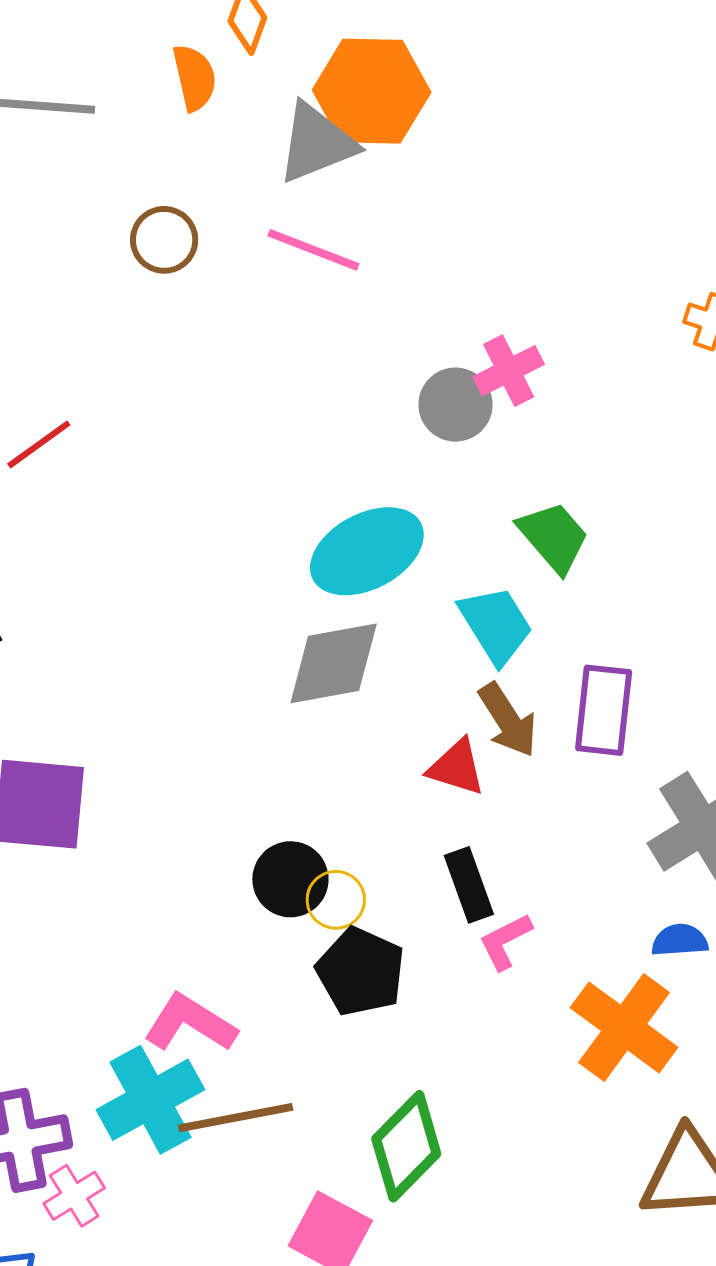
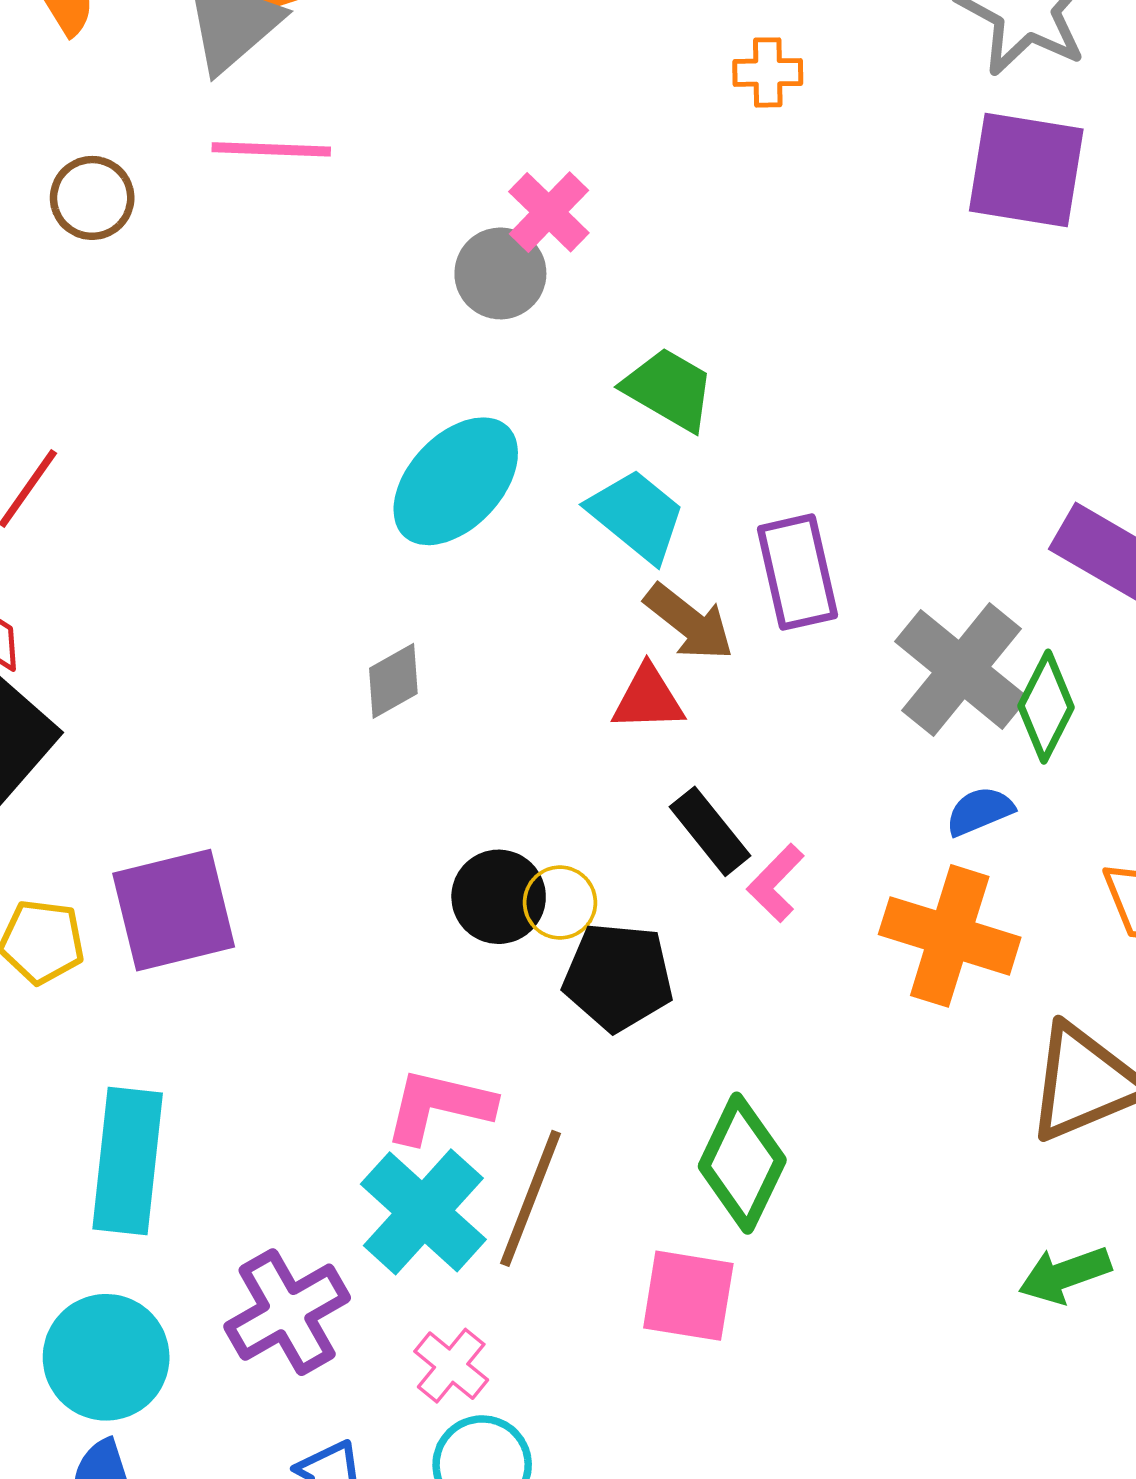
gray diamond: (334, 663) -> (393, 681), moved, size x0.6
brown line: (236, 1118) -> (531, 1198), turned -39
pink cross: (74, 1196) -> (451, 1366), moved

